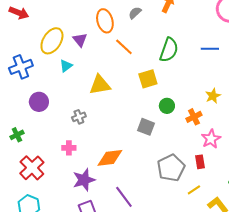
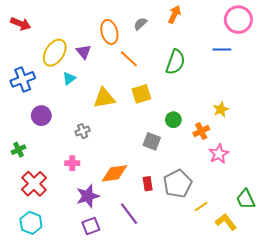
blue line: (210, 49) -> (222, 50), moved
yellow square: (148, 79) -> (141, 94), moved
red rectangle: (200, 162) -> (148, 184), moved

